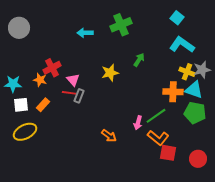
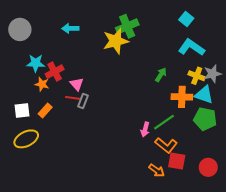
cyan arrow: (85, 33) -> (70, 28), moved
green arrow: (139, 60) -> (161, 75), moved
yellow star: (110, 73) -> (116, 41), moved, size x1.4
cyan star: (13, 84) -> (36, 63), moved
orange arrow: (109, 136) -> (157, 170), moved

